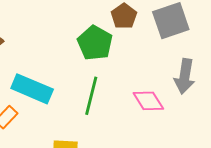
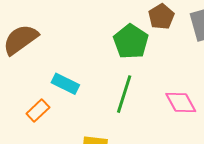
cyan rectangle: (32, 89) -> (65, 84), size x0.7

